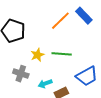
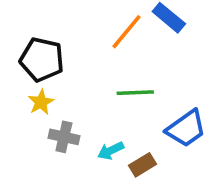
yellow star: (37, 55) -> (41, 102), moved

